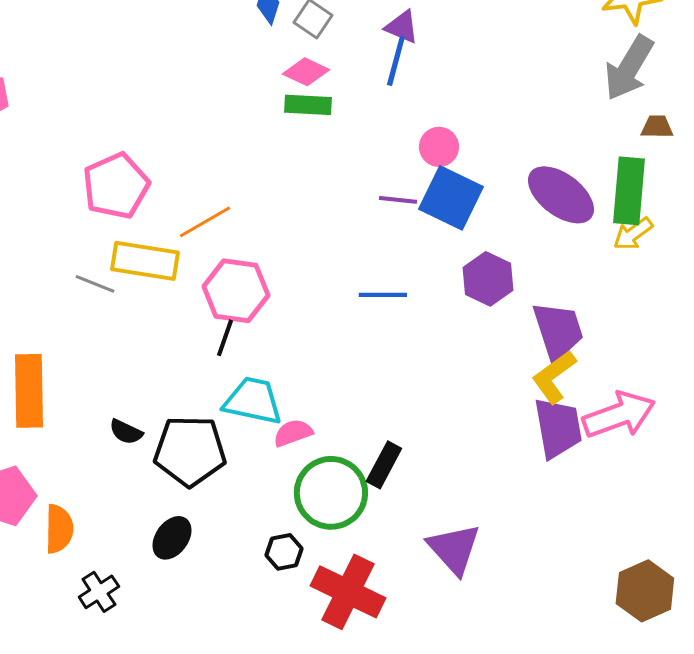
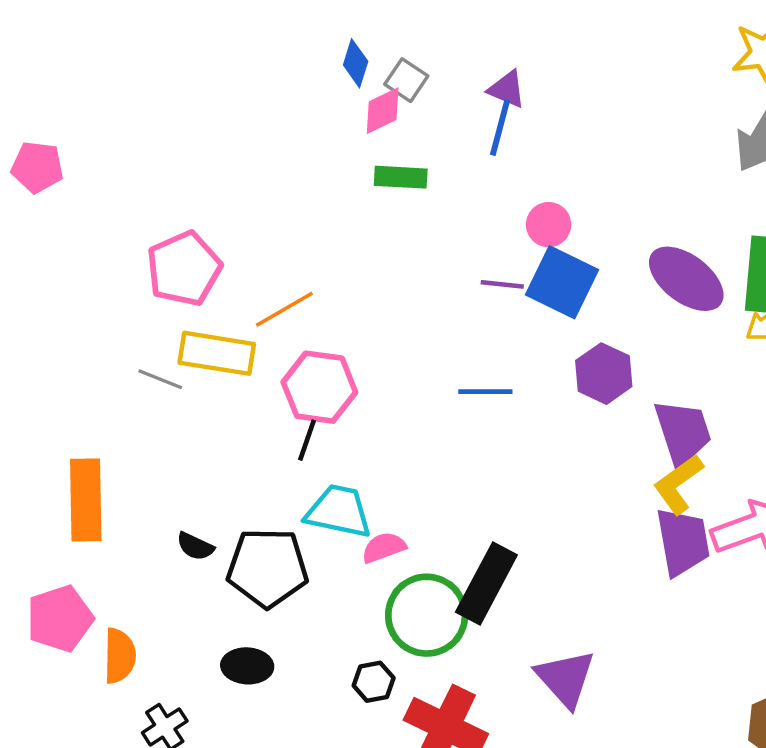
pink diamond: (306, 72) -> (383, 111), moved, turned -51
black rectangle: (384, 465) -> (486, 584), size x1.5
black ellipse: (172, 538) -> (247, 666), turned 57

